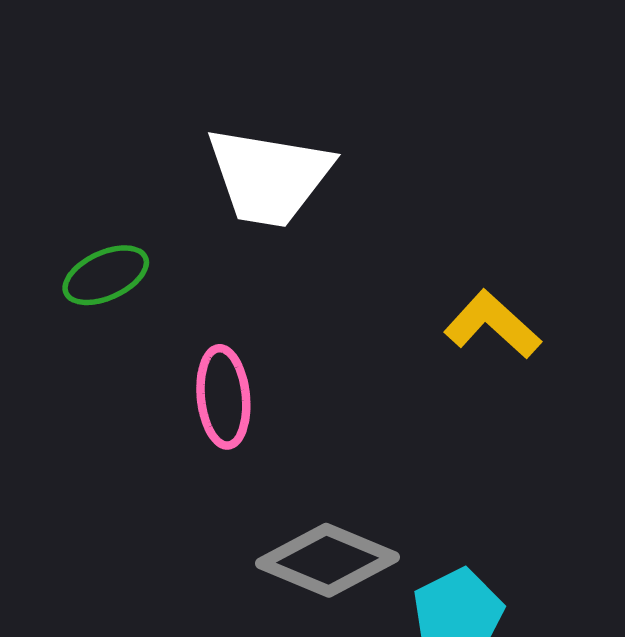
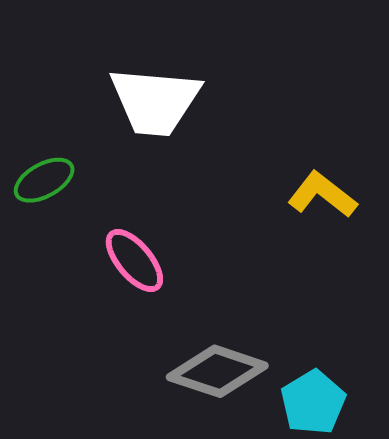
pink ellipse: (223, 397) -> (134, 261), turned -30

